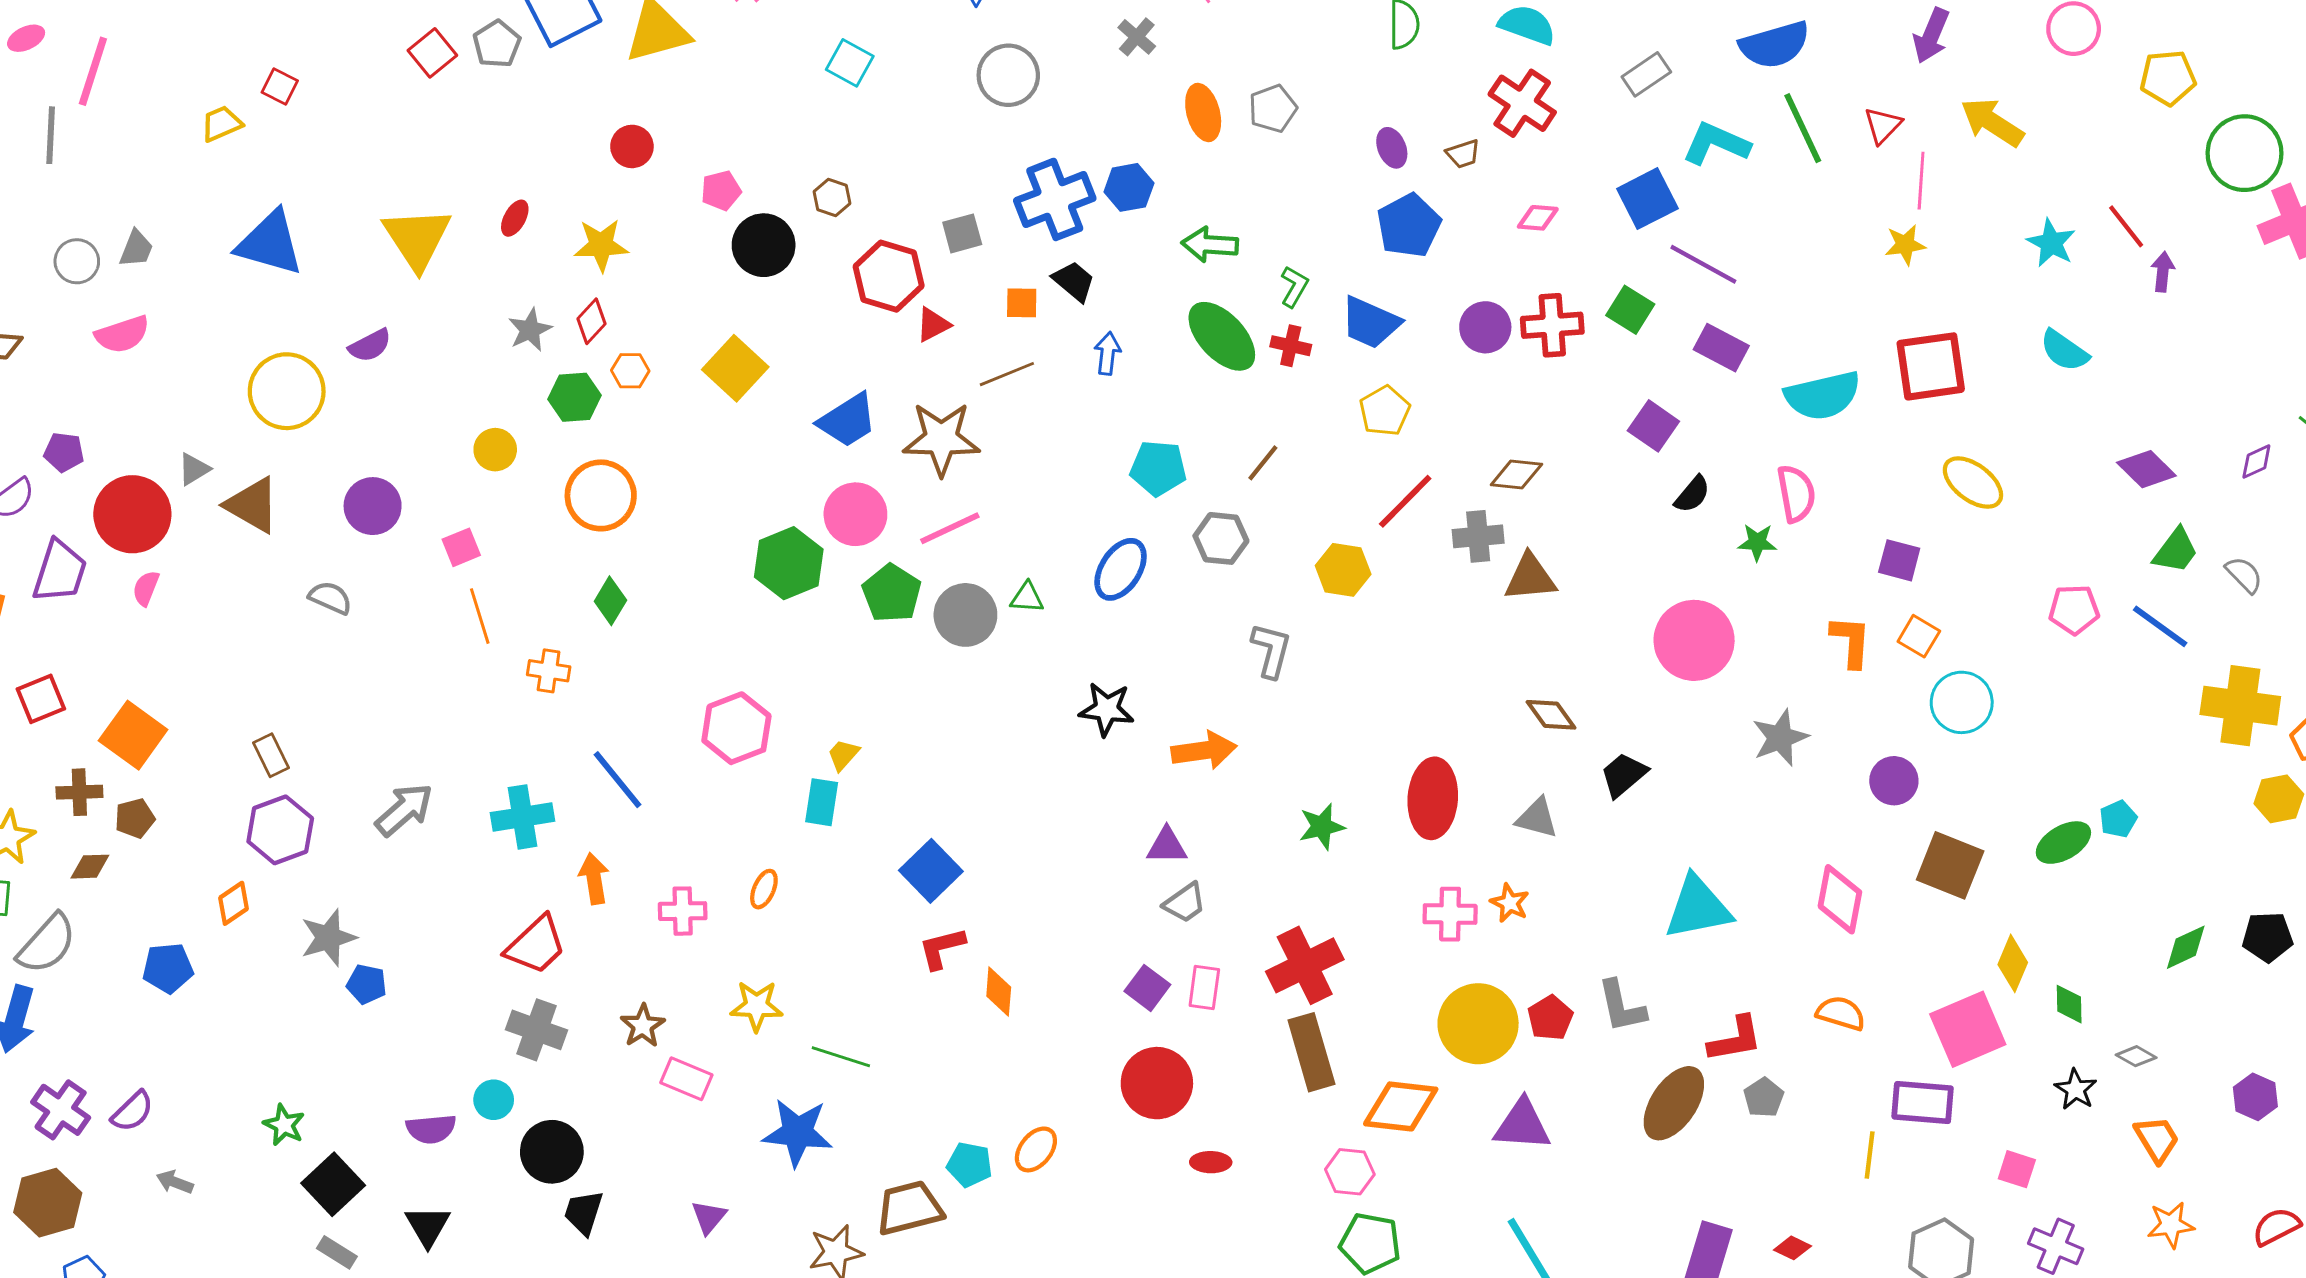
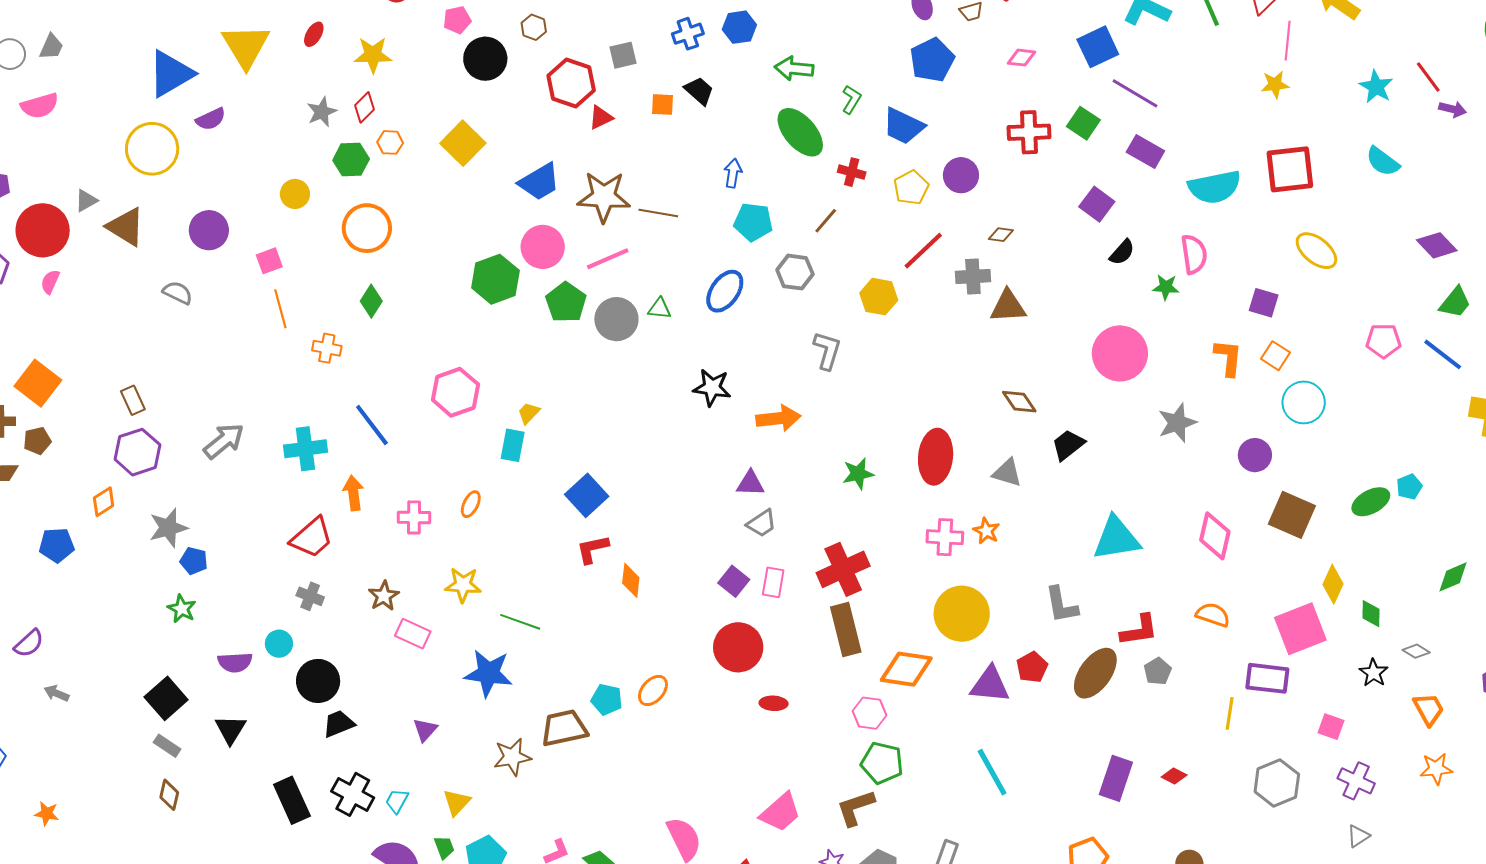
blue cross: (1055, 199) -> (688, 34), size x0.6
blue triangle: (270, 243) -> (171, 74), moved, turned -48
purple arrow: (2163, 272) -> (1453, 109), turned 96
purple circle: (1485, 327) -> (961, 175), moved
red cross: (1291, 346) -> (852, 172), moved
blue arrow: (1108, 353) -> (733, 173), moved
brown line: (1007, 374) -> (658, 213), moved, turned 30
brown diamond: (1516, 474) -> (1001, 235), size x0.7
red pentagon: (1550, 1018) -> (1032, 667), moved
gray cross: (536, 1030) -> (310, 596), size x0.7
green star: (284, 1125) -> (182, 609), moved
black trapezoid: (584, 1212) -> (339, 724), turned 48

